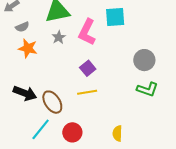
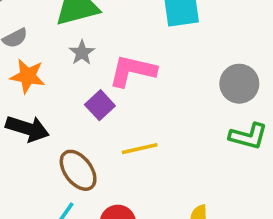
pink L-shape: (87, 32) -> (133, 71), moved, turned 80
purple square: (88, 68) -> (100, 105), moved
black arrow: (25, 93) -> (27, 129), moved

